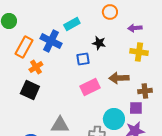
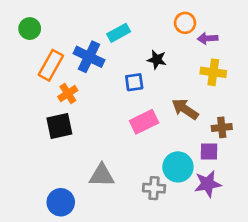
orange circle: (110, 12) -> (185, 23), moved
brown arrow: (119, 78) -> (185, 109), turned 36
black square: (30, 90) -> (59, 126), turned -36

